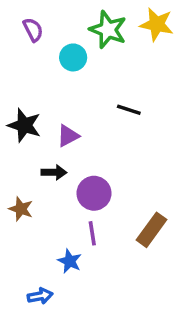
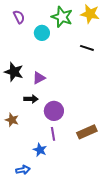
black line: (129, 110) -> (87, 48), moved
brown rectangle: (151, 230) -> (87, 132), turned 30

